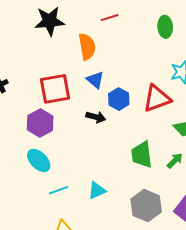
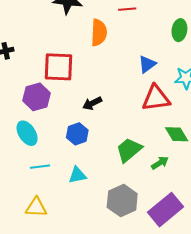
blue triangle: (95, 80) -> (147, 64), moved, turned 30
blue hexagon: (119, 99) -> (77, 134), moved
black arrow: (96, 117) -> (92, 103), turned 126
green trapezoid: (142, 155) -> (129, 150), turned 44

